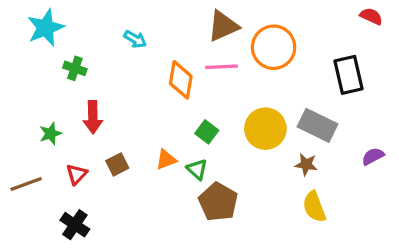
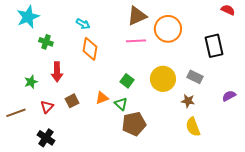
orange diamond: (181, 80) -> (90, 49), moved
gray rectangle: (318, 125) -> (195, 77), size x0.7
brown pentagon: (218, 202) -> (134, 124), turned 30

